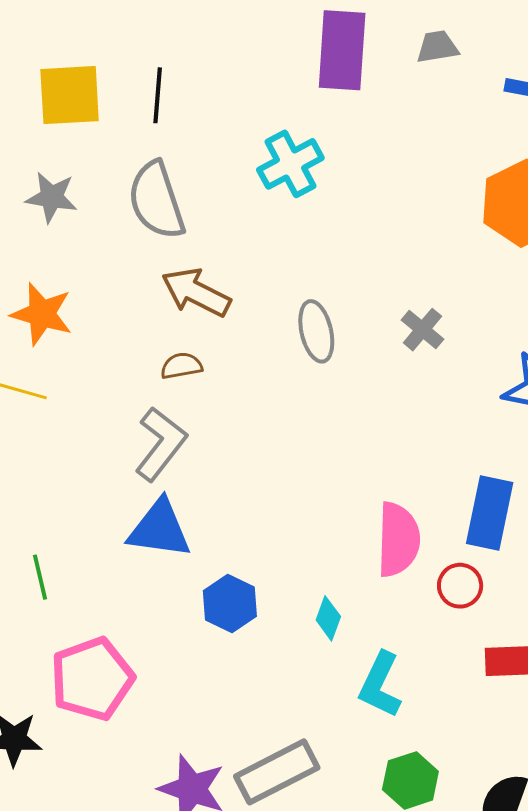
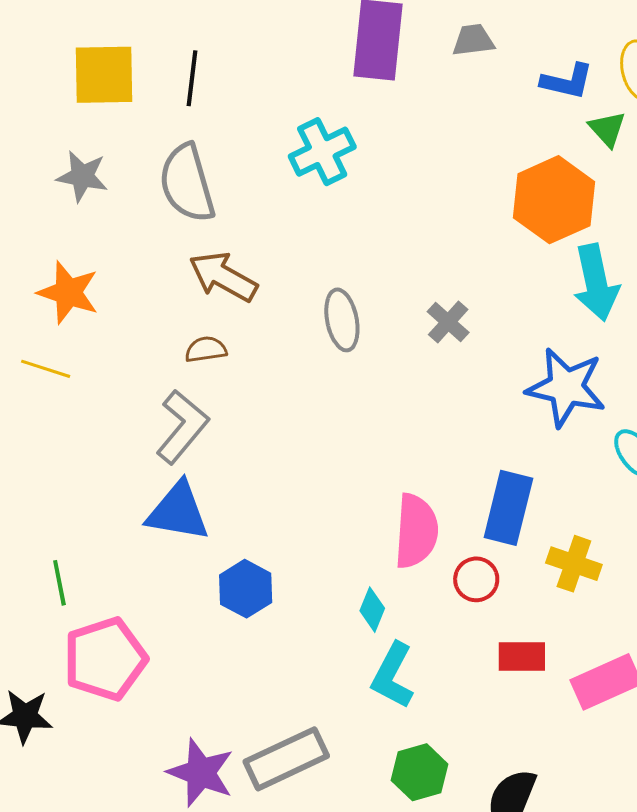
green line: (40, 577) -> (59, 583), moved
cyan diamond: (328, 618) -> (372, 610), moved

